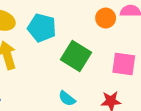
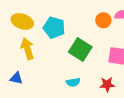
cyan semicircle: (67, 99) -> (73, 82), turned -48

